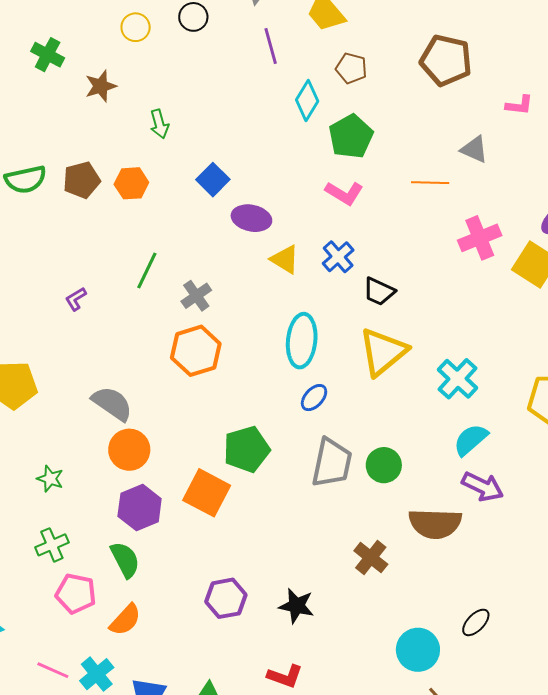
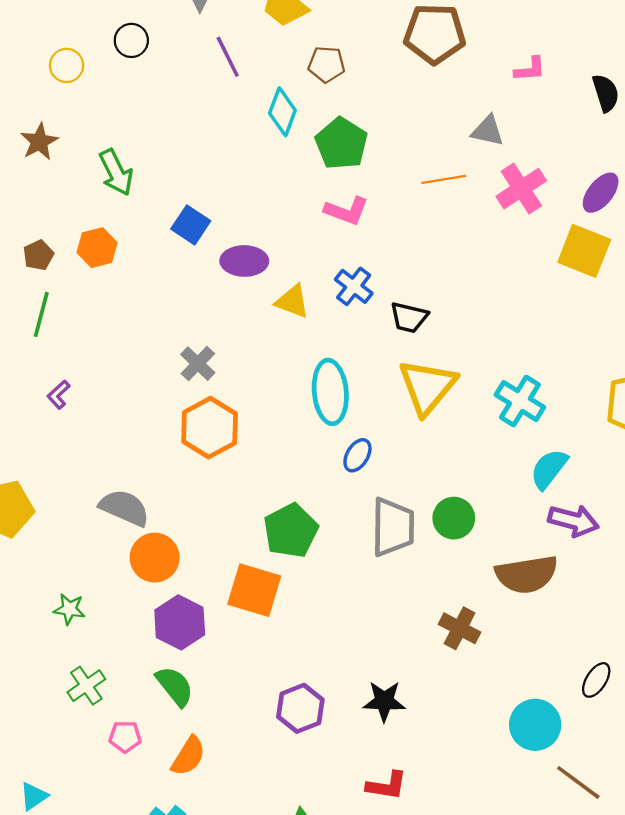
green arrow: (159, 124) -> (116, 172), size x1.4
brown pentagon: (82, 180) -> (38, 255), size x0.7
pink cross: (480, 238) -> (521, 189), moved
green line: (147, 270) -> (41, 314), moved
pink pentagon: (76, 594) -> (125, 737), size x0.7

